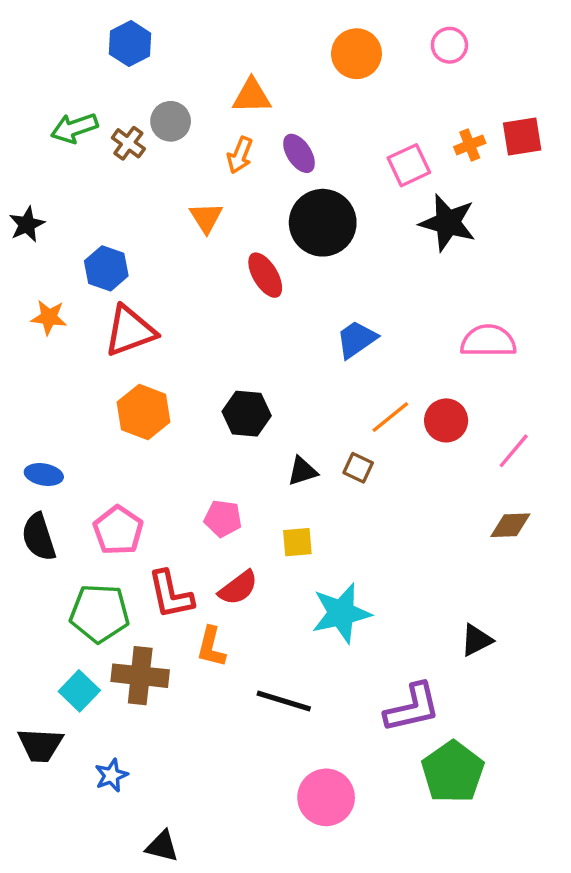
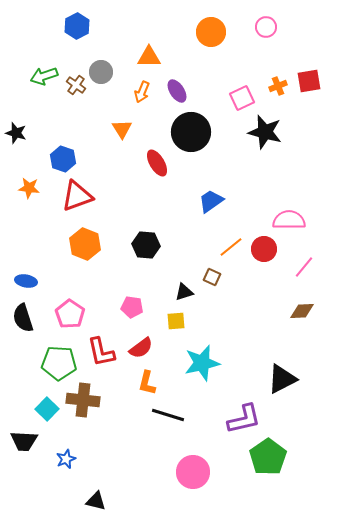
black star: (27, 224) -> (16, 133), turned -30
pink semicircle: (488, 341) -> (289, 220), moved
black triangle: (302, 471) -> (184, 292), moved
black triangle: (476, 640) -> (282, 379), size x1.5
orange L-shape: (211, 647) -> (147, 383), moved

